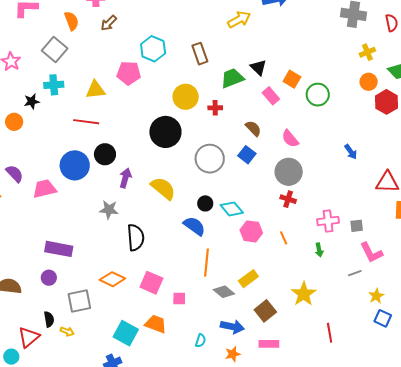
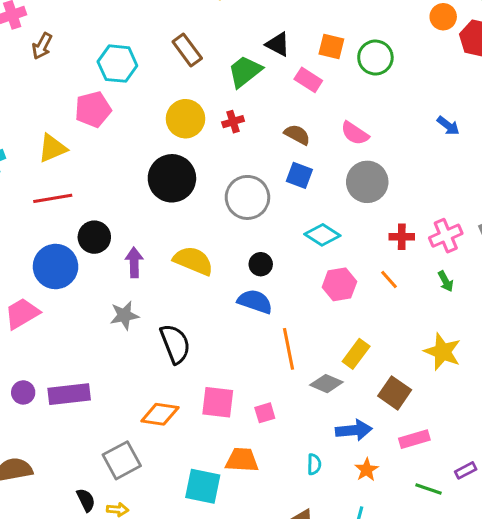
red cross: (288, 199) -> (402, 237), moved
cyan diamond: (232, 209) -> (322, 235), moved
purple circle: (49, 278) -> (23, 392), moved

